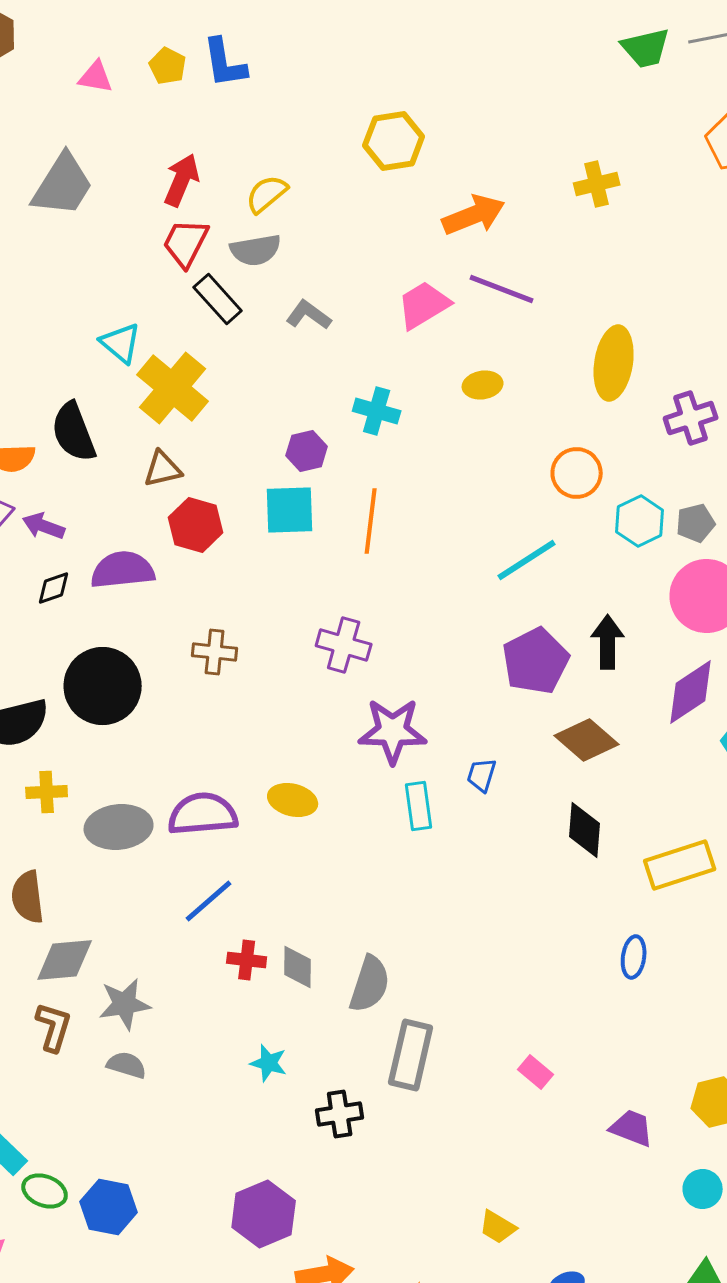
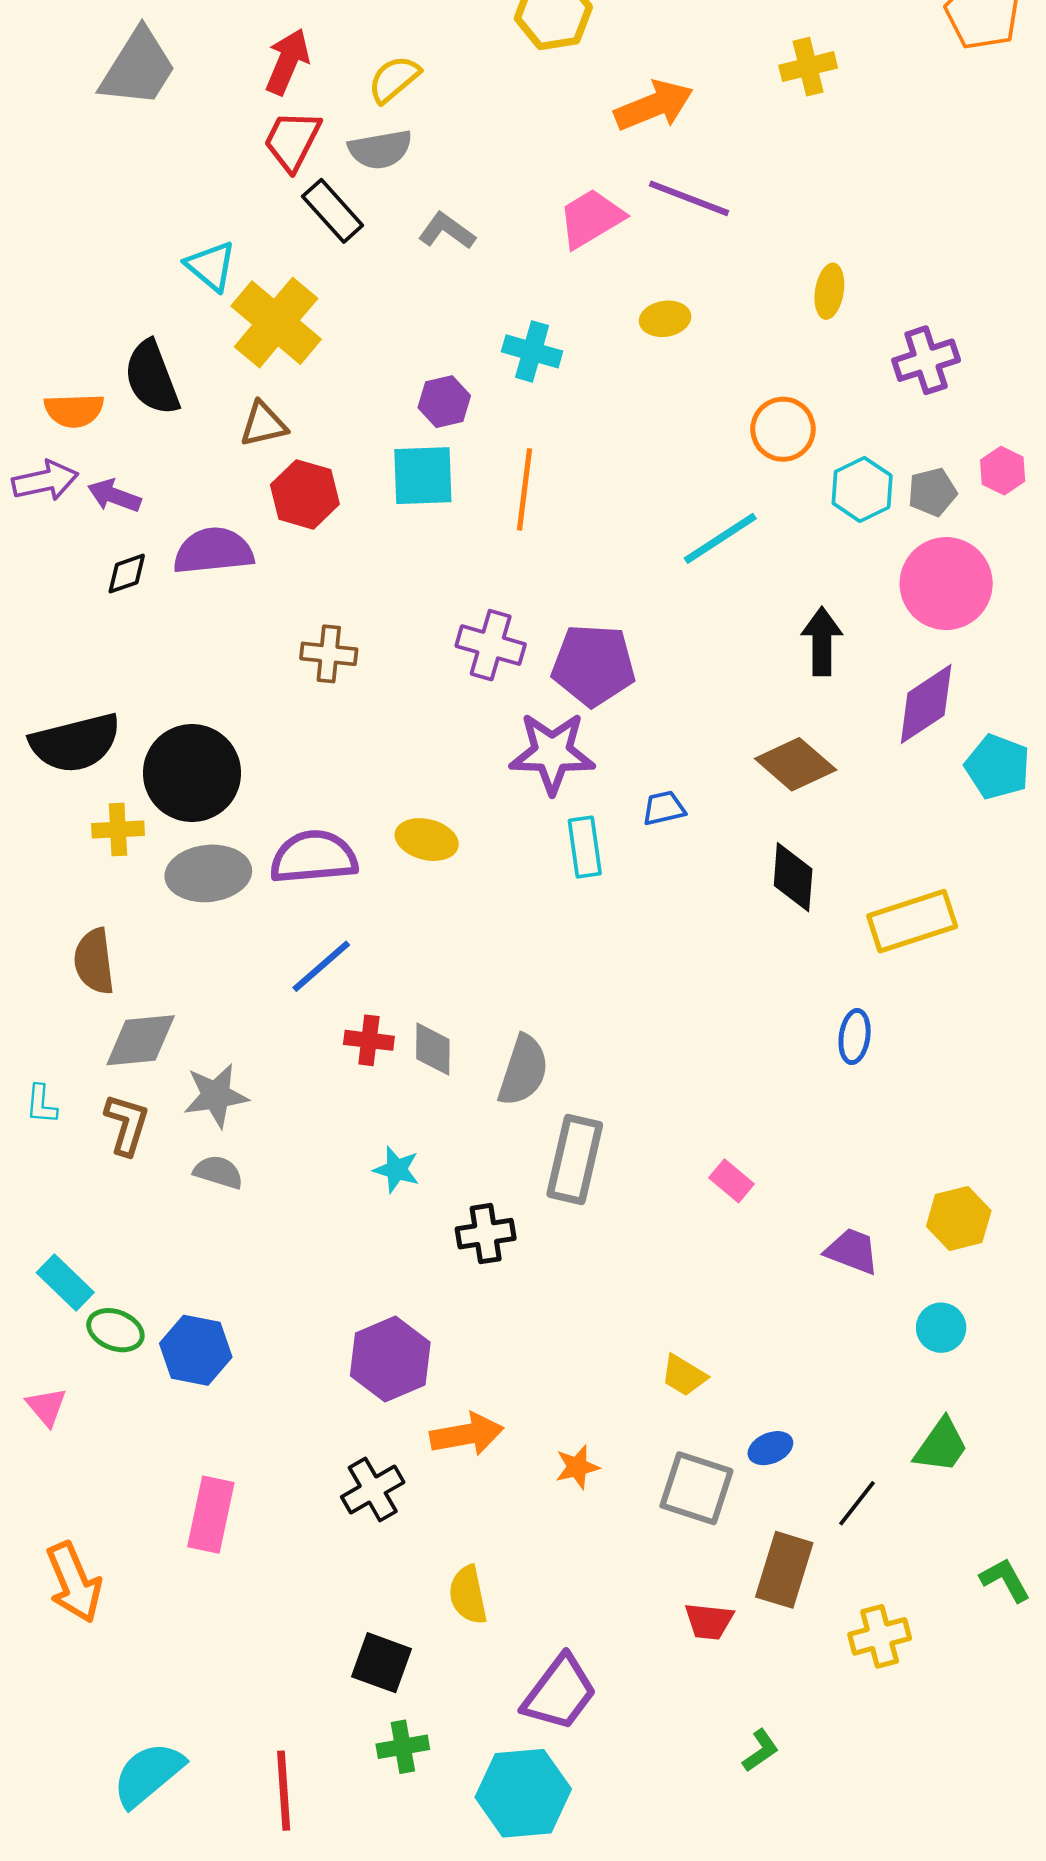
yellow ellipse: (614, 363) -> (829, 291), size x0.6
purple pentagon: (536, 661) -> (594, 665), moved, turned 30
black circle: (103, 686) -> (192, 773), moved
blue trapezoid: (482, 775) -> (664, 808), turned 60

